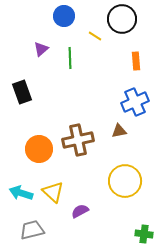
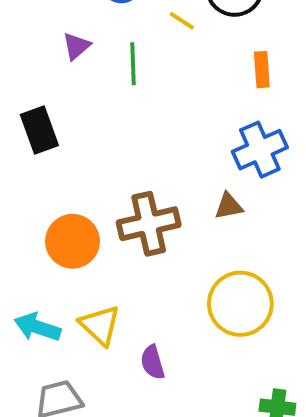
purple semicircle: (80, 211) -> (153, 362), turned -78

